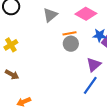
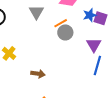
brown arrow: (12, 74) -> (38, 74), moved

